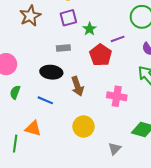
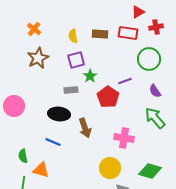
green star: (90, 29) -> (90, 76), moved
green semicircle: (15, 92) -> (23, 156), moved, turned -32
yellow circle: (83, 126) -> (110, 168), moved

